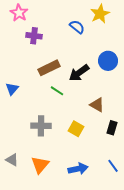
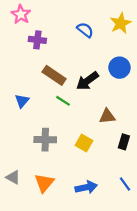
yellow star: (100, 14) -> (121, 23), moved
brown rectangle: (49, 68) -> (54, 75), turned 60
blue triangle: (12, 89) -> (22, 101), moved
brown triangle: (97, 105) -> (107, 116), turned -35

